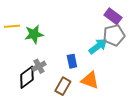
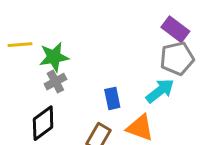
cyan arrow: (98, 46) -> (160, 91), moved
gray cross: (39, 66) -> (55, 82), moved

